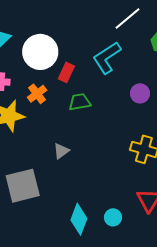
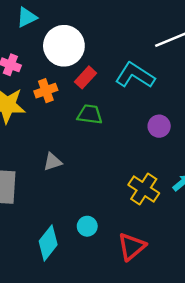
cyan L-shape: (107, 58) -> (135, 75), turned 48
cyan circle: (113, 217) -> (87, 226), moved

